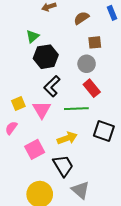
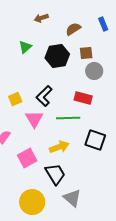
black hexagon: (46, 57) -> (57, 56), moved
gray circle: (87, 64) -> (94, 71), moved
red rectangle: (92, 88) -> (83, 98), turned -36
yellow square: (18, 104) -> (15, 99), moved

